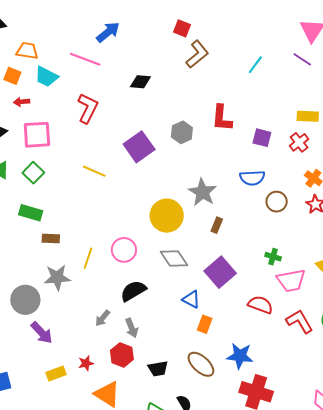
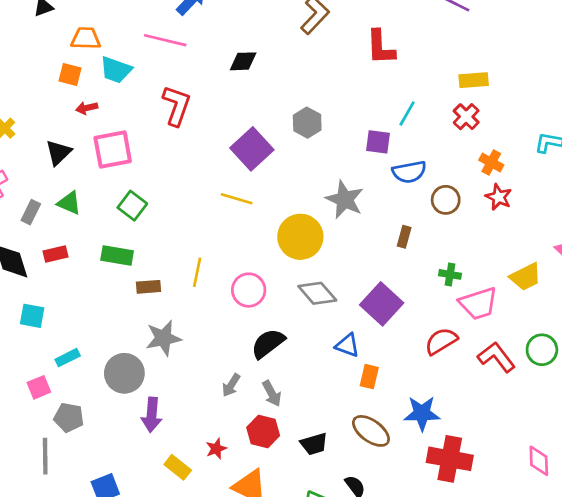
cyan line: (255, 65) -> (407, 113), moved
red L-shape: (222, 118) -> (381, 47), moved
purple square: (262, 138) -> (378, 142), moved
yellow line: (94, 171) -> (237, 199), moved
green square: (33, 173) -> (132, 206), moved
brown rectangle: (217, 225) -> (404, 237), moved
yellow line: (88, 258) -> (197, 272), moved
red semicircle: (260, 305) -> (441, 341), turned -45
purple arrow: (42, 333) -> (152, 415), turned 55
yellow rectangle: (56, 374) -> (178, 467), turned 66

